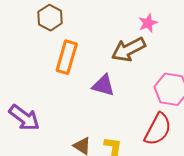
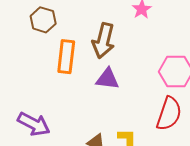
brown arrow: (129, 49) -> (104, 41), moved, turned -40

